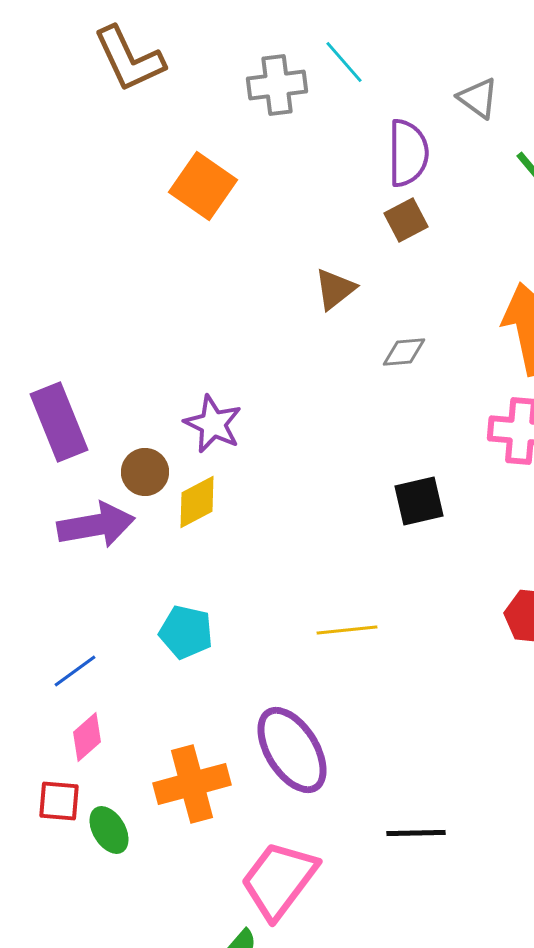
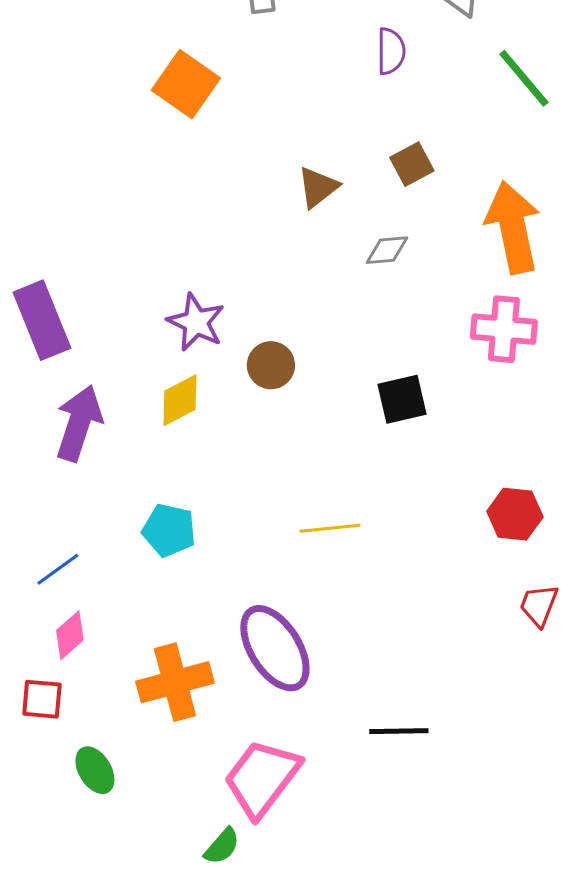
purple semicircle: (408, 153) -> (391, 51), size x0.7
brown square: (406, 220) -> (412, 164), moved
brown circle: (145, 472) -> (271, 365), moved
purple arrow: (96, 525) -> (79, 423), turned -62
green ellipse: (109, 830) -> (95, 770), moved

